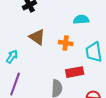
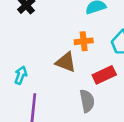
brown triangle: (37, 37) -> (66, 62), moved

